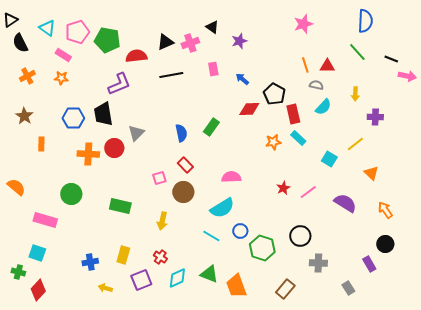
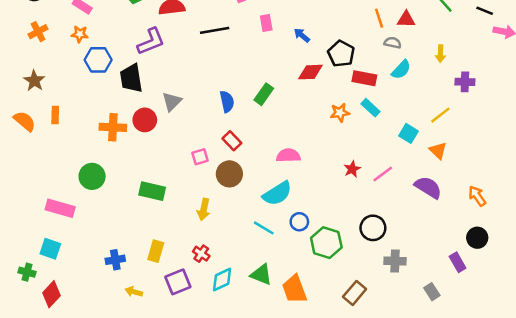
red rectangle: (293, 114) -> (364, 78), turned -66
blue hexagon: (73, 118) -> (98, 60), moved
orange triangle: (371, 173) -> (438, 151), moved
orange semicircle: (16, 187) -> (25, 121), moved

